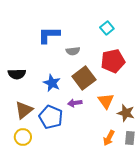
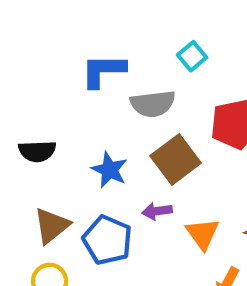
cyan square: (107, 28) -> (192, 56), moved
gray semicircle: (73, 51) -> (153, 104), size x1.5
orange triangle: (106, 101) -> (202, 234), moved

